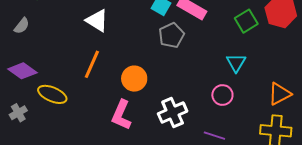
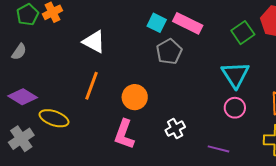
cyan triangle: (236, 63) -> (235, 75), size x1.4
pink circle: (222, 95) -> (235, 108), moved
gray cross: (18, 113) -> (21, 139), size x1.4
white cross: (173, 113) -> (175, 129), size x0.7

